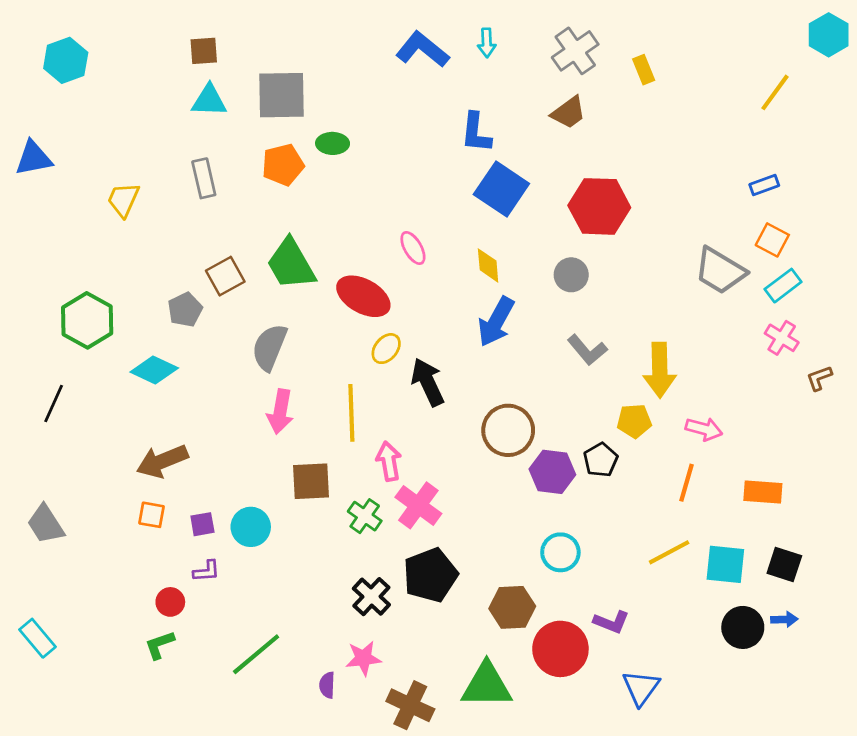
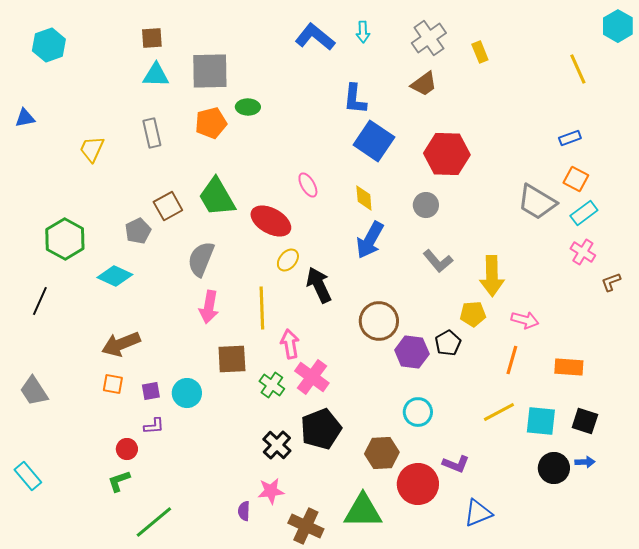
yellow line: (775, 92) -> (578, 69), turned -60
blue triangle: (34, 158) -> (25, 118), size x0.7
green line: (256, 654) -> (154, 522), moved
blue triangle: (641, 688) -> (478, 513), turned 32

